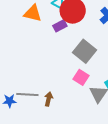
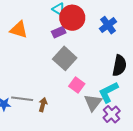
orange triangle: (33, 13) -> (19, 30), moved
gray square: (84, 51) -> (65, 58), moved

